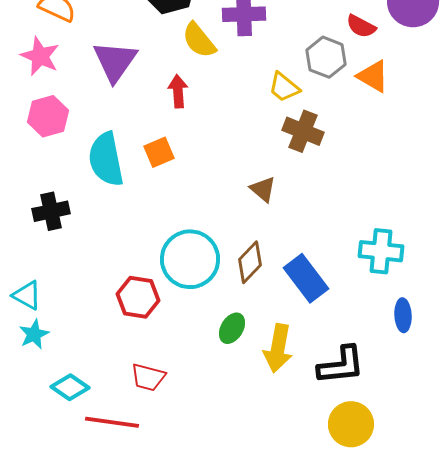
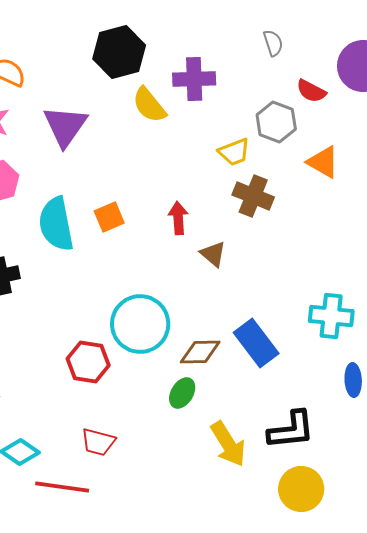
orange triangle: (373, 76) -> (323, 162), moved
yellow trapezoid: (284, 87) -> (234, 152), turned -60
red arrow: (178, 91) -> (178, 218), moved
brown diamond: (250, 262) -> (200, 352), moved, turned 45
yellow arrow: (278, 348) -> (228, 444), moved, turned -42

